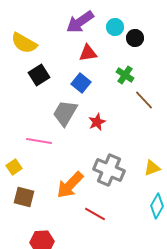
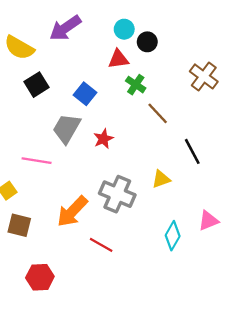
purple arrow: (80, 22) -> (65, 28), moved
red triangle: (88, 53) -> (118, 59), moved
yellow triangle: (152, 168) -> (161, 179), moved

